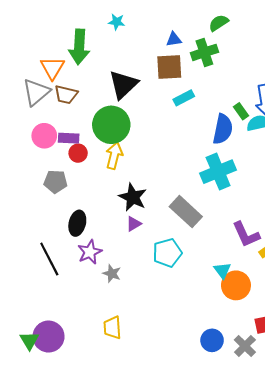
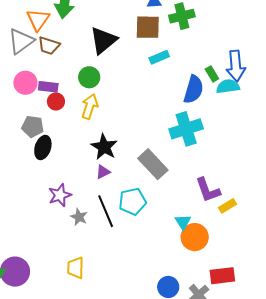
green circle: (111, 125) -> (89, 77), size x0.6
black ellipse: (77, 223) -> (43, 148), moved
black line: (49, 259) -> (106, 211), moved

